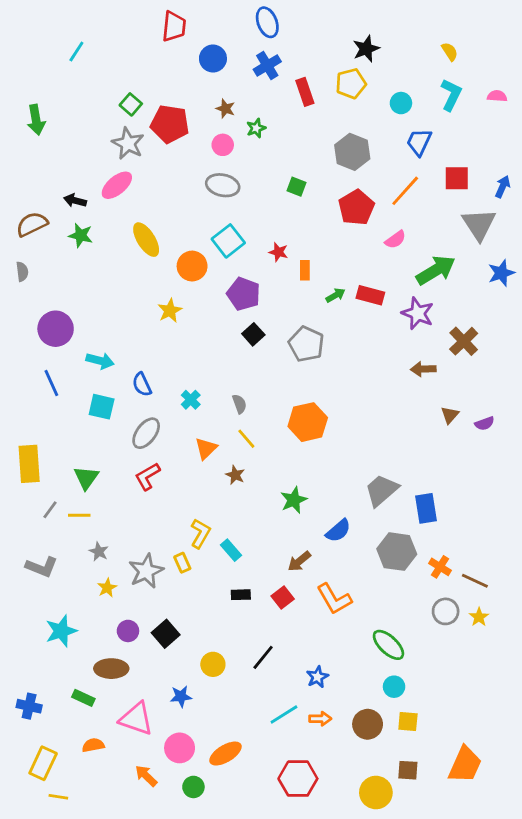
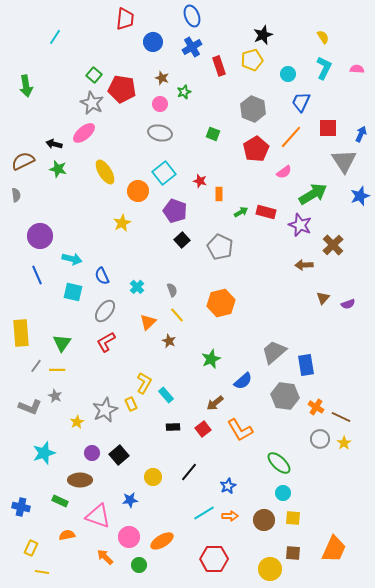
gray star: (99, 552) -> (55, 396), moved
yellow rectangle: (43, 763) -> (31, 548), size x0.7

